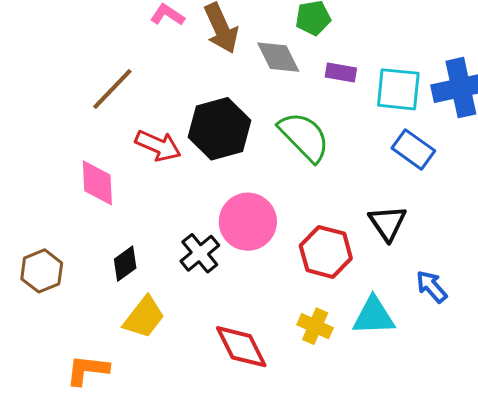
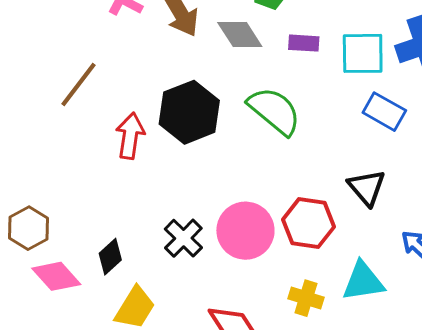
red arrow: (158, 146) -> (130, 136), turned -99
pink diamond: (97, 183) -> (56, 276), moved, turned -33
pink circle: (248, 222) -> (245, 231), moved
brown hexagon: (42, 271) -> (28, 228), moved

